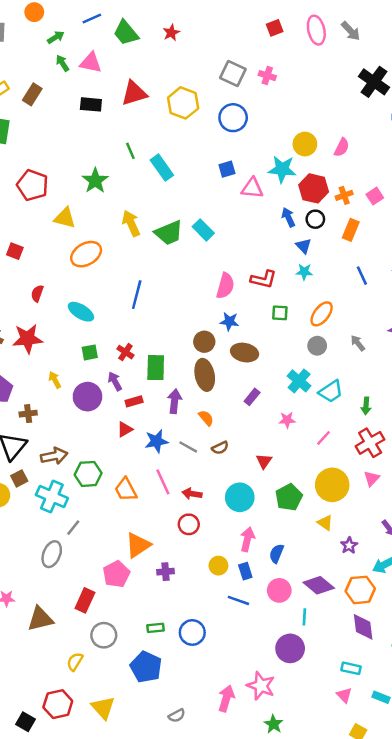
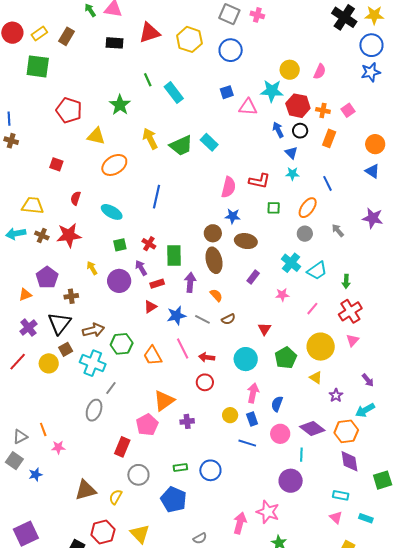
orange cross: (344, 195) -> (323, 110), turned 32
blue line: (362, 276) -> (327, 183), moved
brown triangle: (40, 619) -> (86, 490), moved

